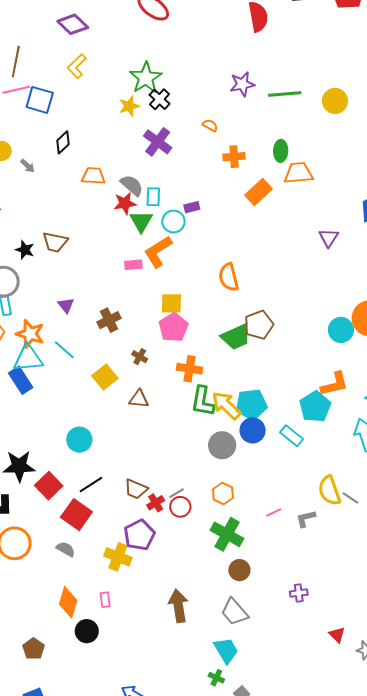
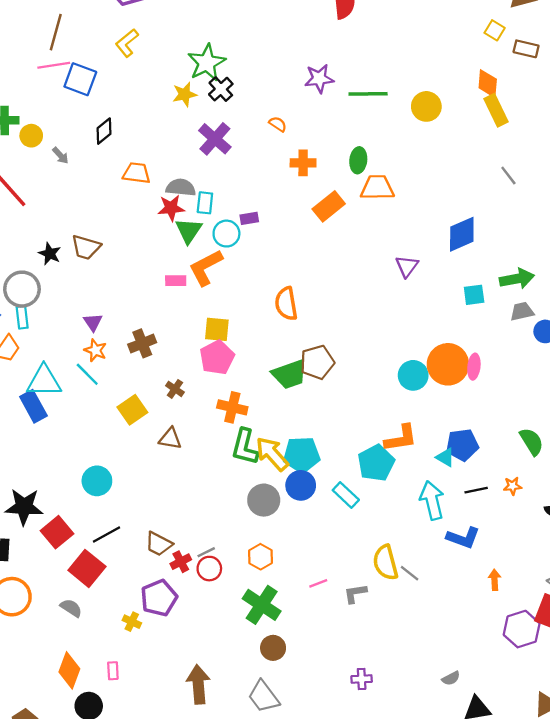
gray semicircle: (132, 185) -> (181, 187), turned -40
orange star: (30, 334) -> (95, 350), moved, size x0.7
yellow cross: (118, 557) -> (132, 622), size x0.6
purple cross: (299, 593) -> (362, 679), moved

